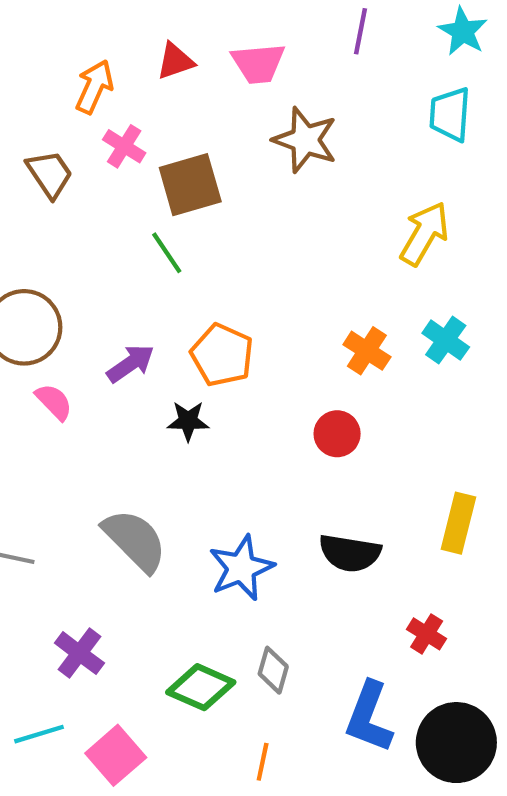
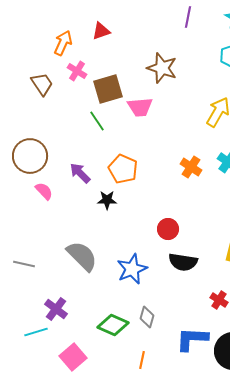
pink trapezoid: (258, 63) -> (140, 107), moved
purple arrow: (131, 364) -> (80, 173), turned -100
red circle: (337, 434) -> (168, 229), moved
blue L-shape: (369, 717) -> (192, 339), turned 72
cyan line: (39, 734) -> (36, 332), moved

